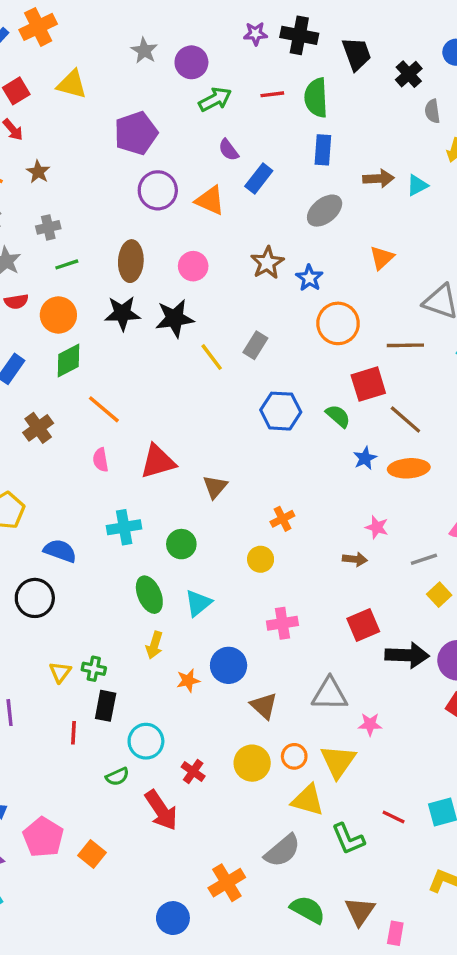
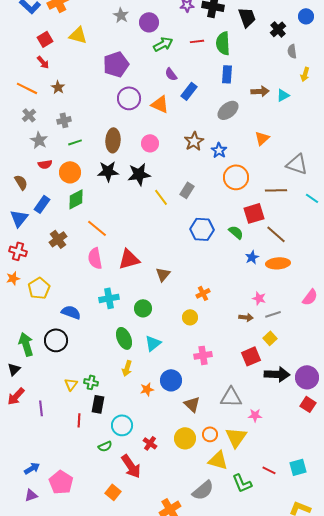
pink semicircle: (100, 460) -> (95, 258), size x1.5
gray line: (424, 559) -> (273, 314), moved
yellow square: (439, 595) -> (270, 338), moved
orange square: (92, 854) -> (113, 492), moved

